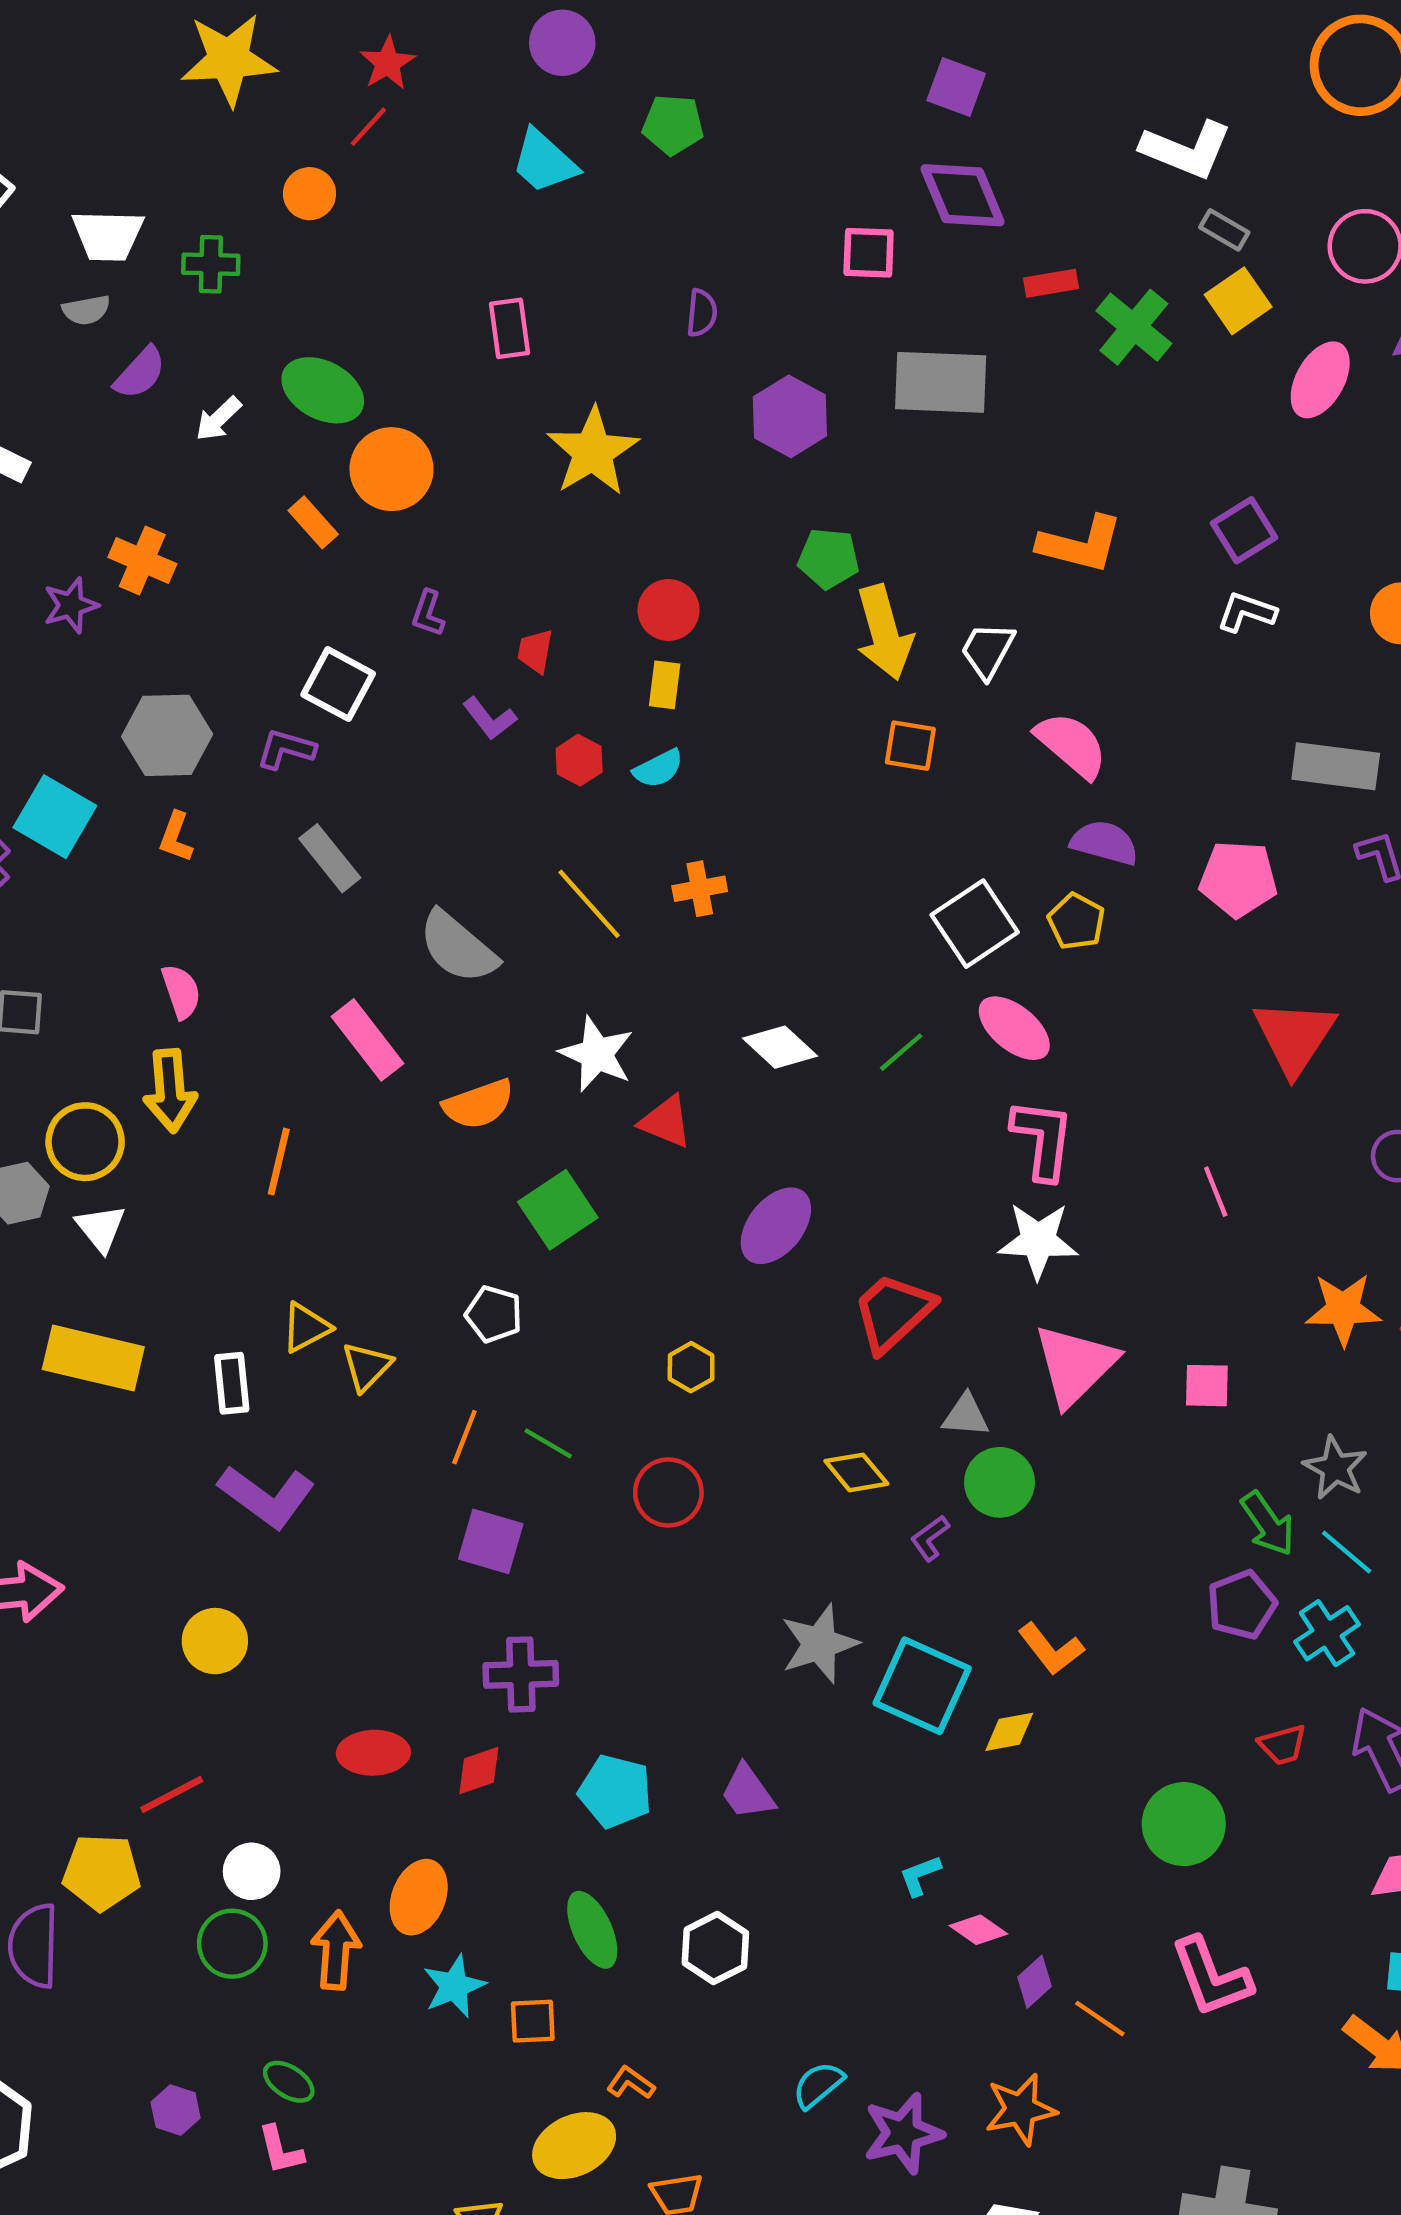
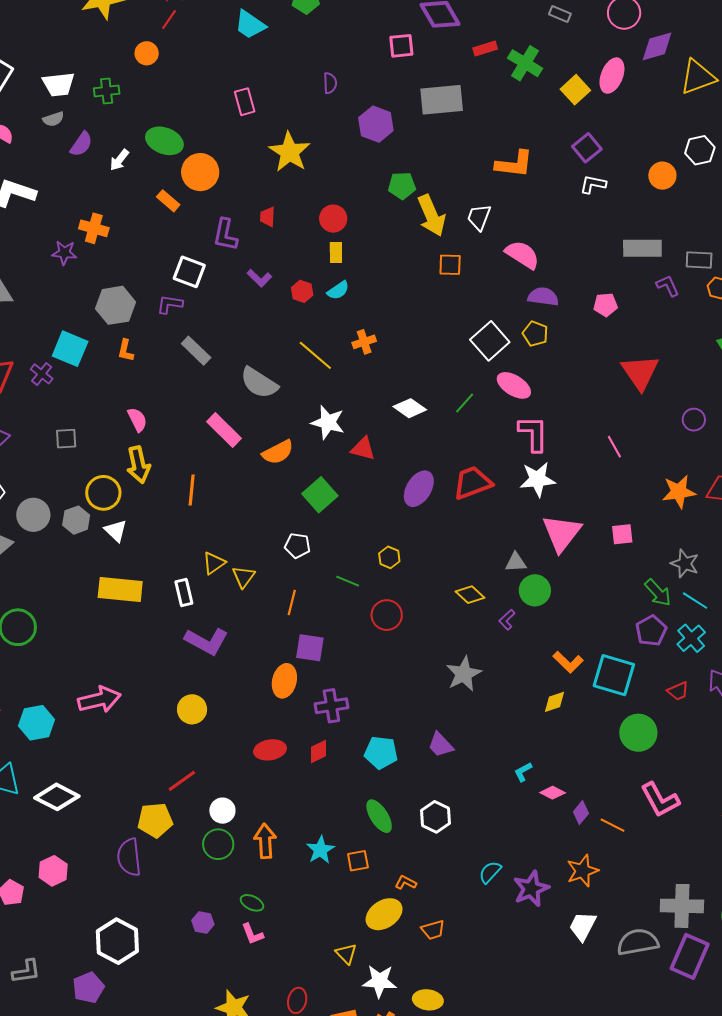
yellow square: (1238, 301) -> (575, 90), moved
purple star: (71, 605) -> (64, 253), turned 30
purple L-shape: (428, 613) -> (225, 235), size x1.6
red trapezoid: (535, 651) -> (268, 217), moved
pink pentagon: (1238, 879) -> (605, 305), size x0.7
red trapezoid: (893, 1312) -> (472, 483), moved, turned 30
green line: (548, 1443) -> (348, 581), moved
cyan square: (922, 1686) -> (614, 675), moved
orange ellipse: (419, 1897) -> (284, 681), moved

